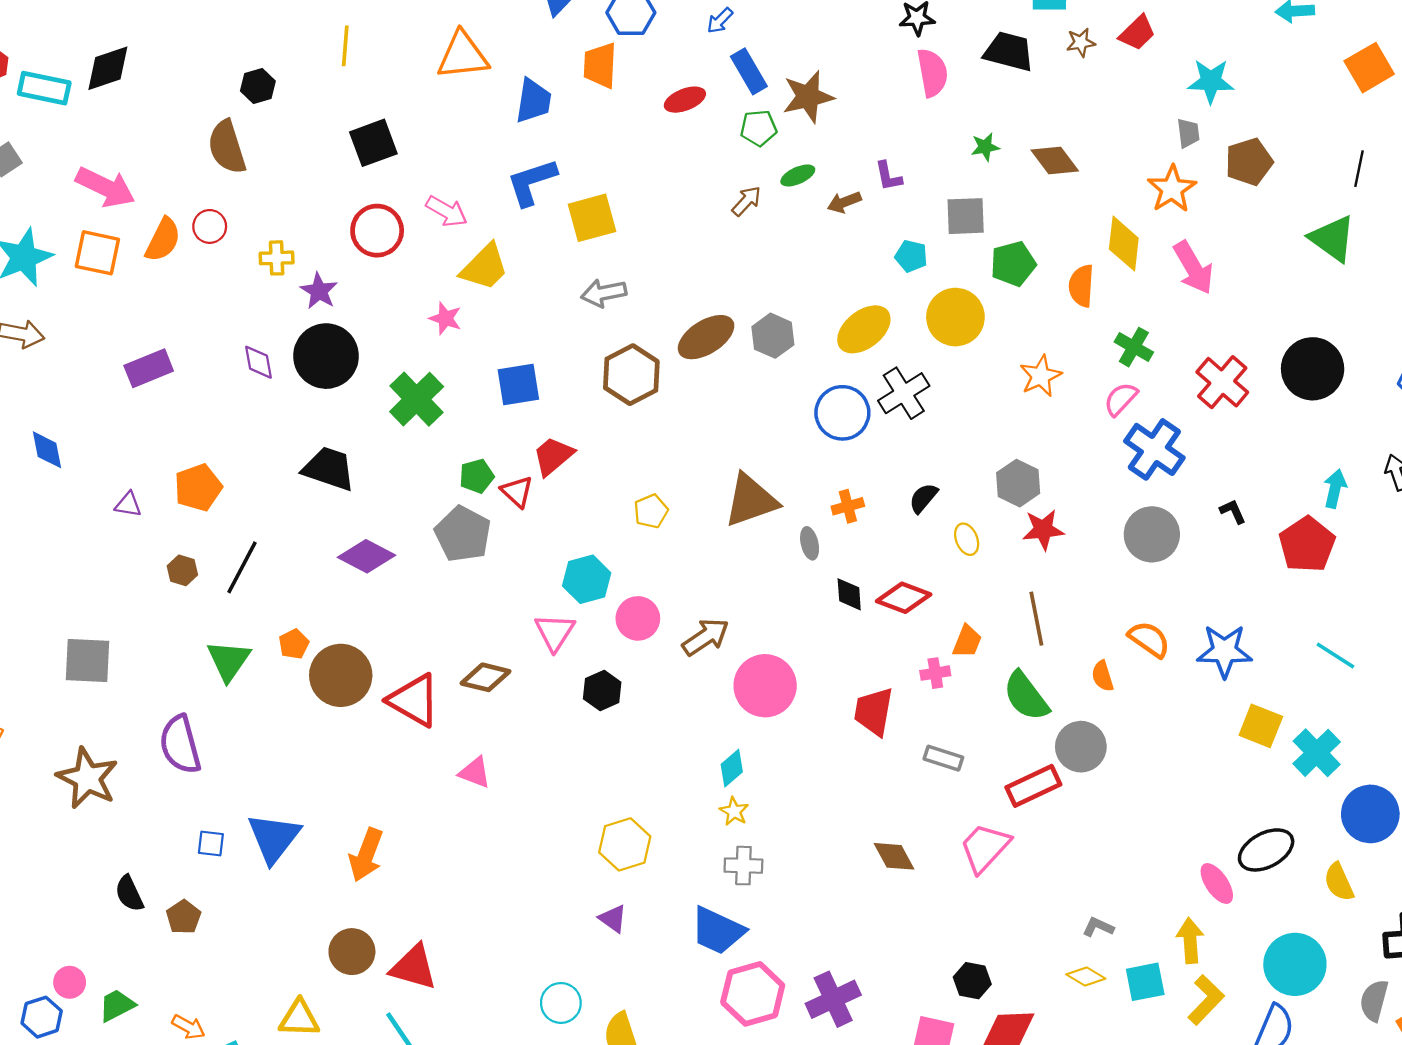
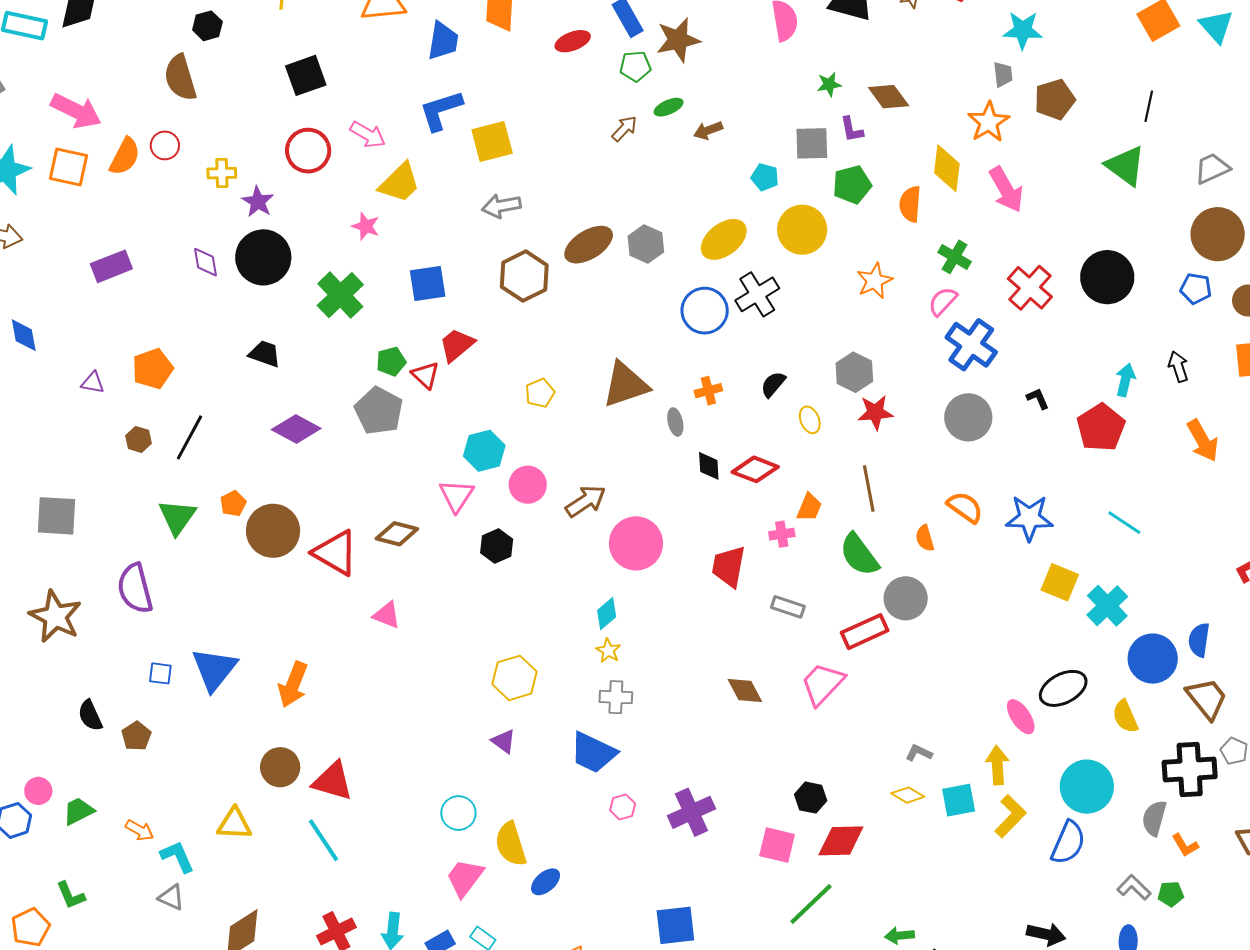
purple L-shape: (888, 176) -> (852, 129), moved
black trapezoid: (329, 469) -> (265, 354), size x0.7
pink hexagon: (753, 994) -> (623, 807), size x0.5

